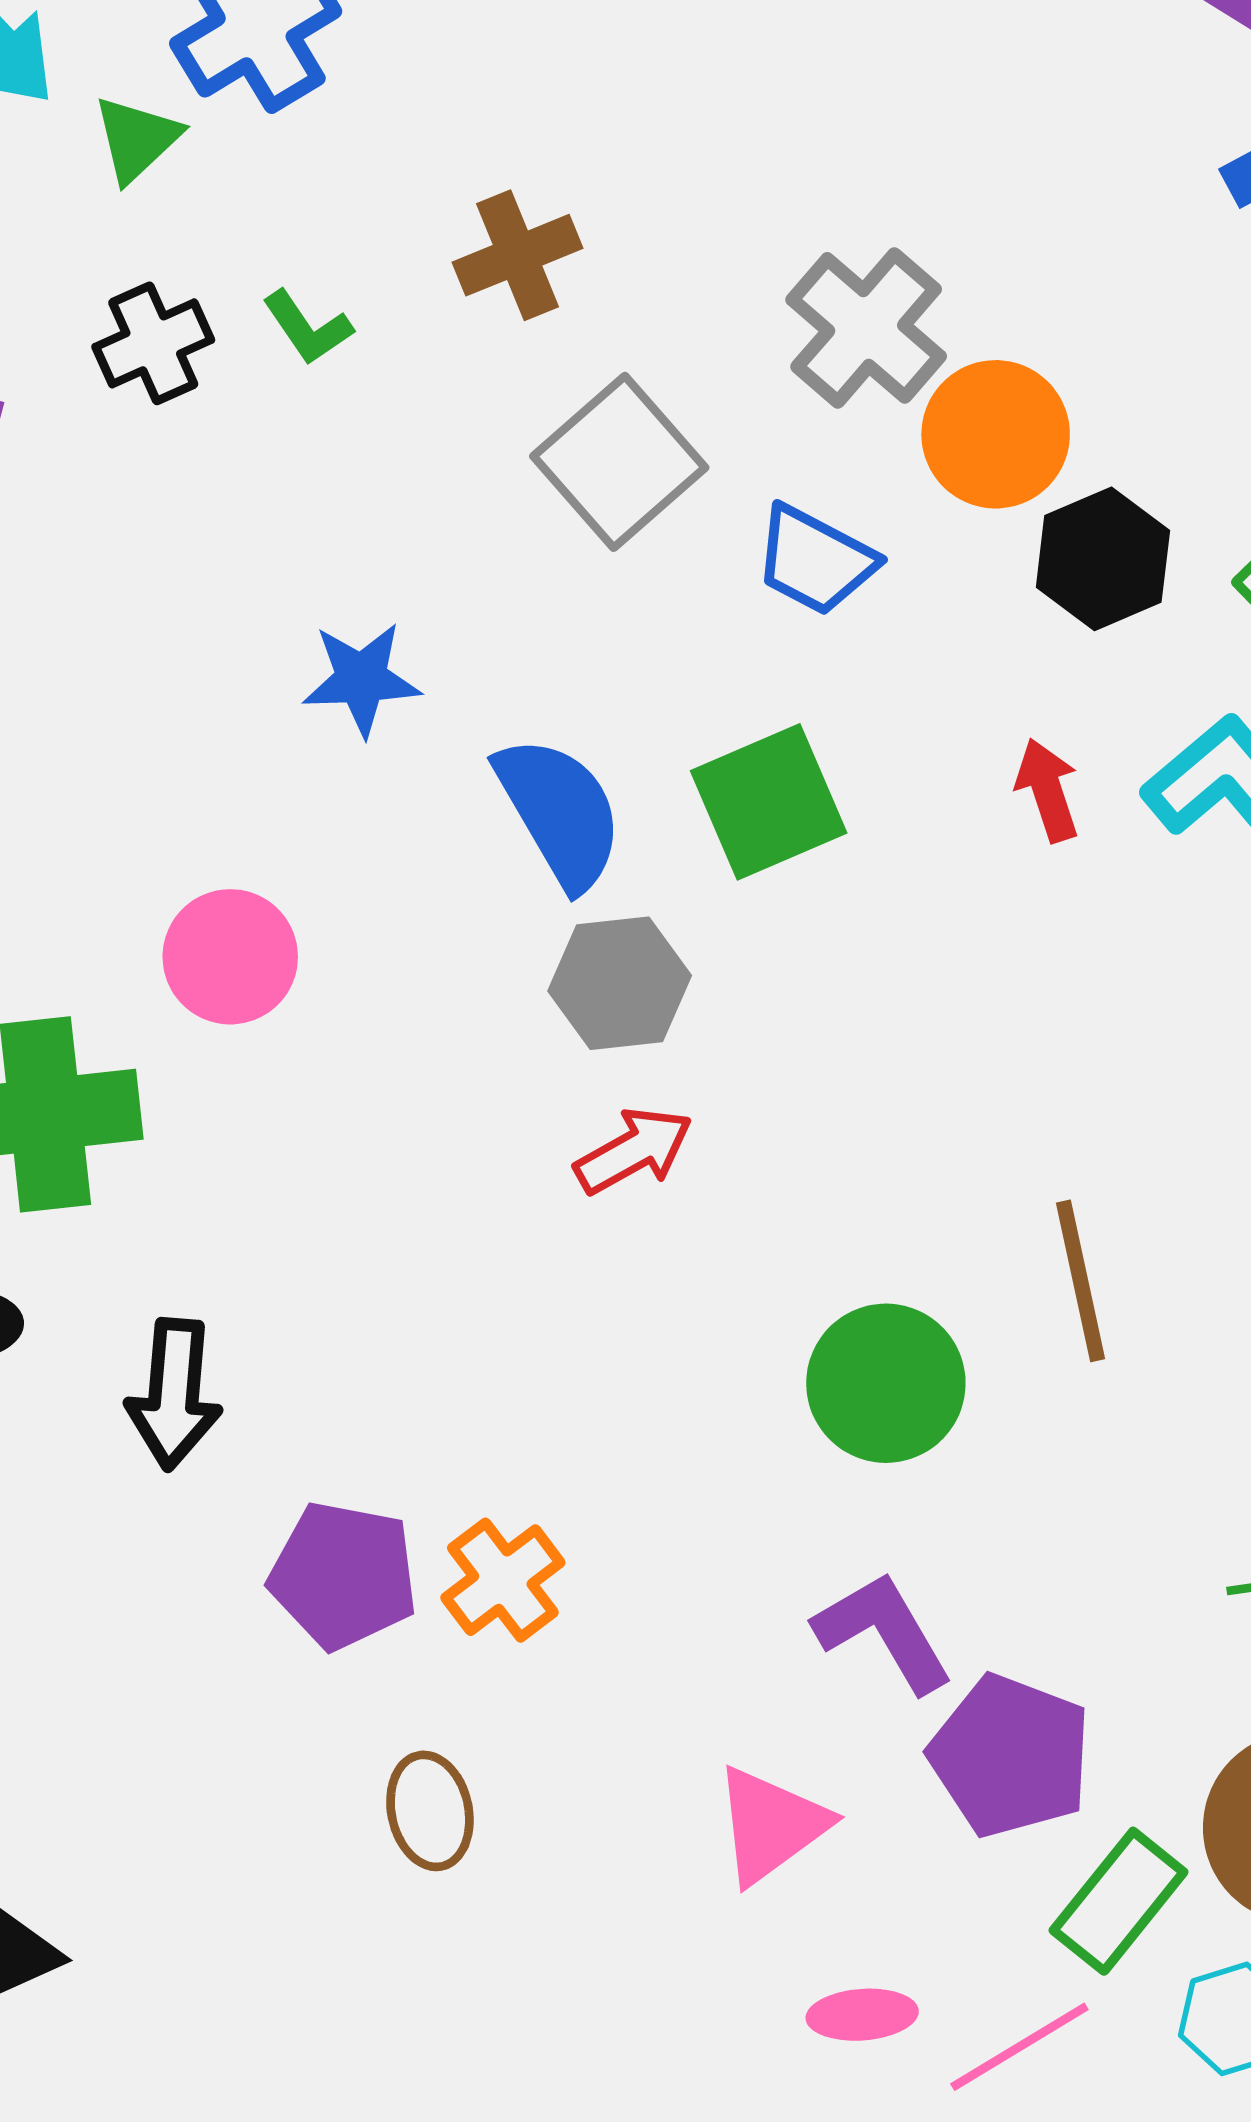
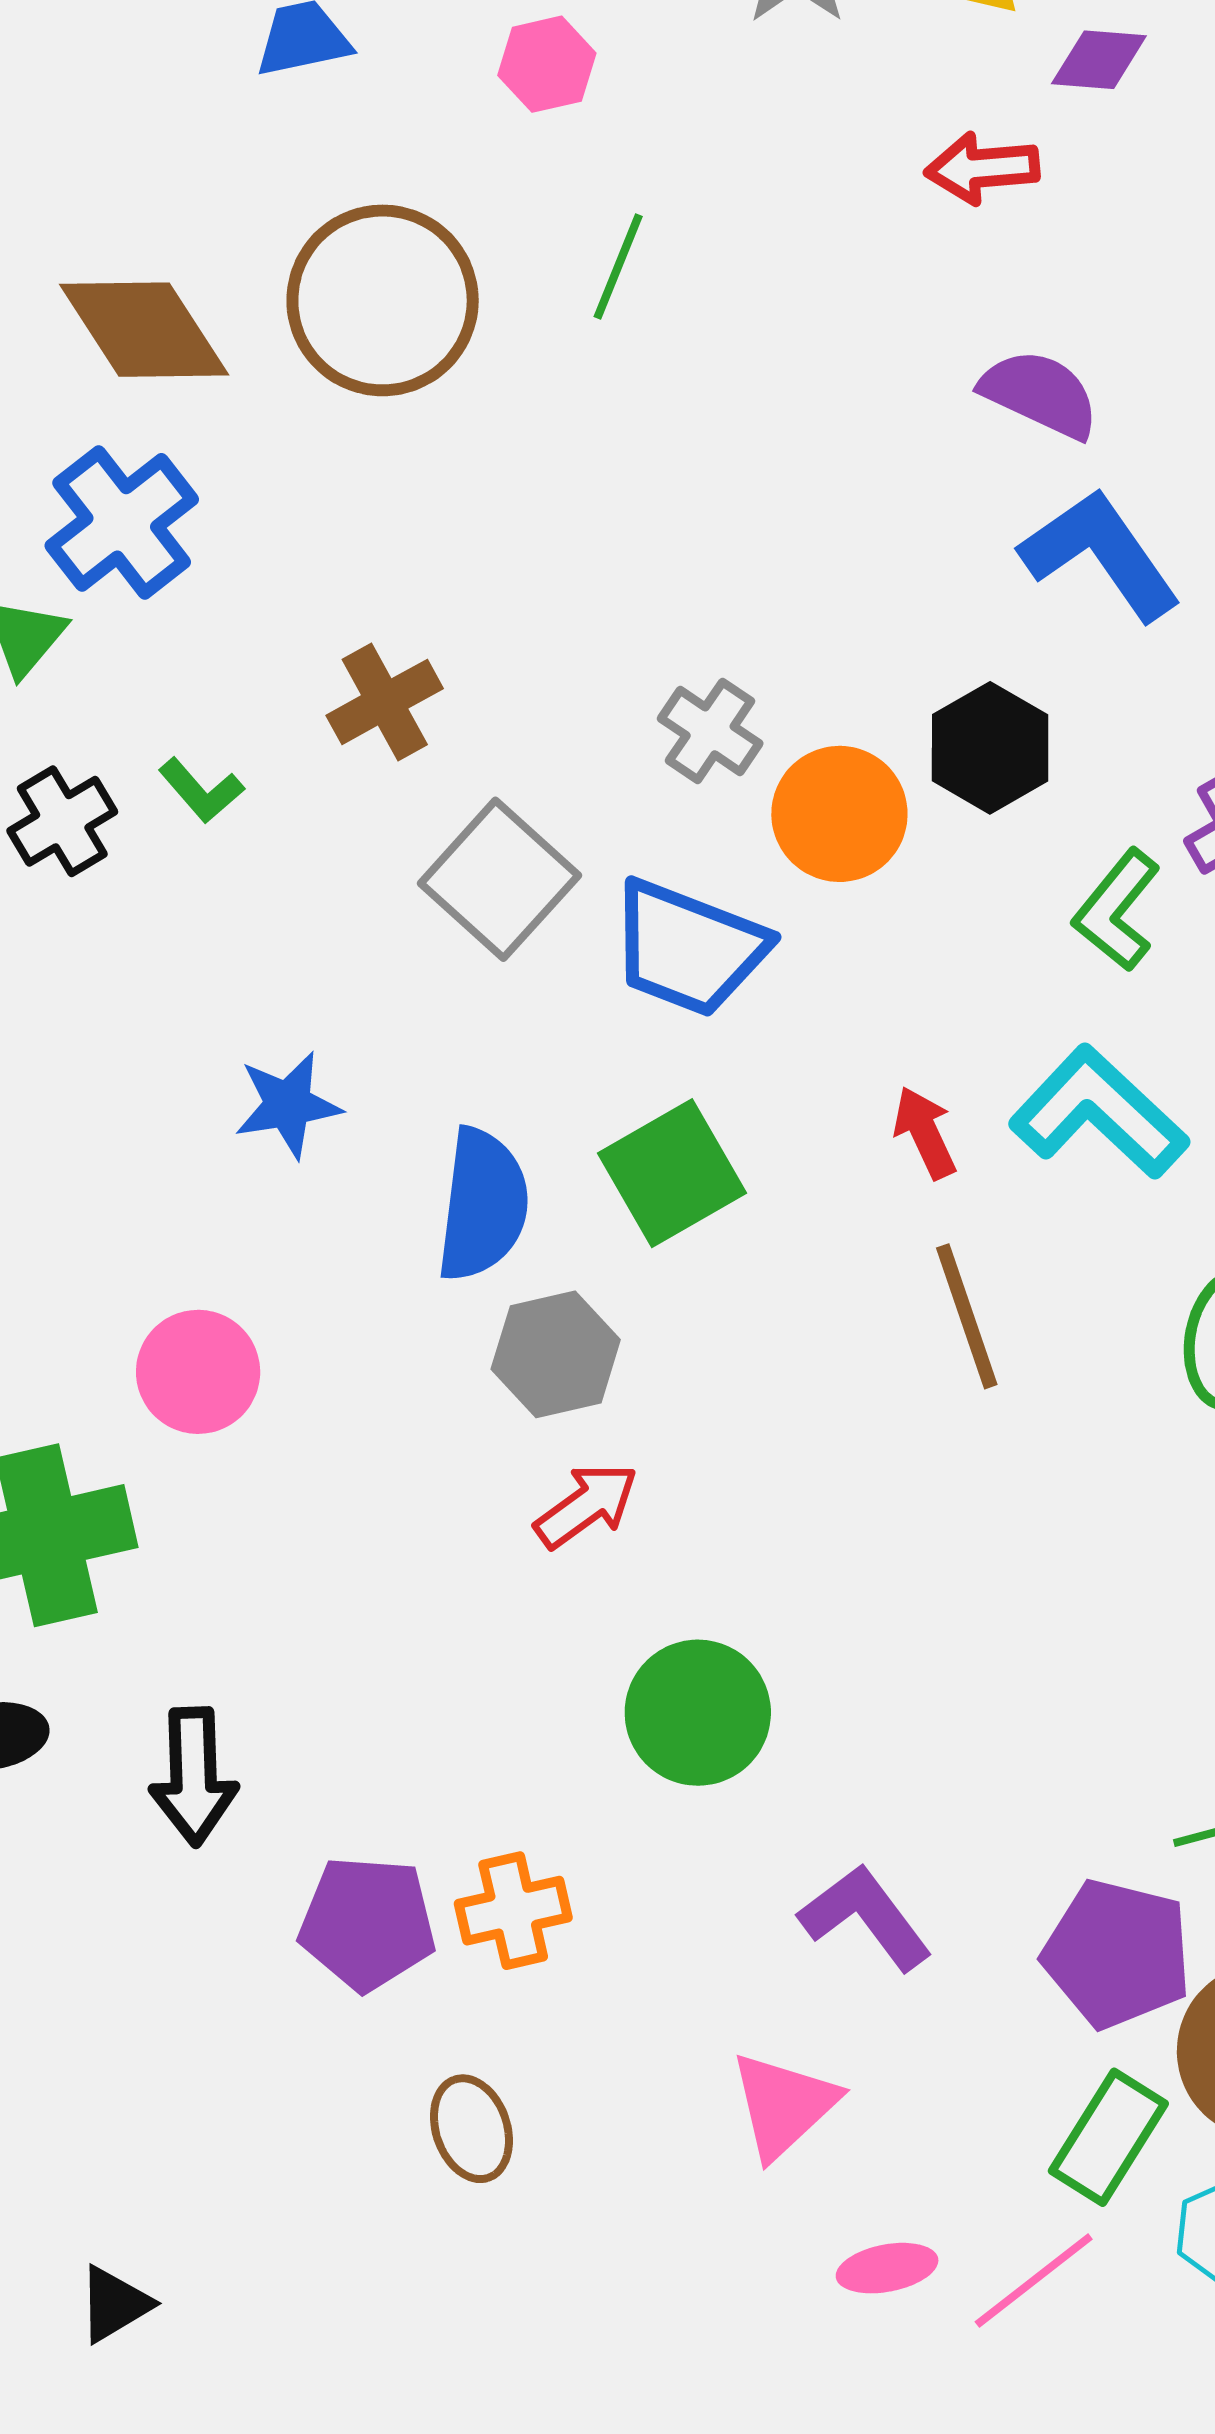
gray cross: (866, 328) -> (710, 731), size x0.7
black hexagon: (1103, 559) -> (990, 748), moved
blue trapezoid: (815, 560) -> (688, 948), size x1.4
blue semicircle: (560, 812) -> (483, 1205), turned 44
brown line: (1081, 1281) -> (967, 1316), moved
green circle: (886, 1383) -> (698, 1713), moved
orange cross: (503, 1580) -> (513, 1911), turned 31
purple pentagon: (1010, 1756) -> (1117, 1954), moved

